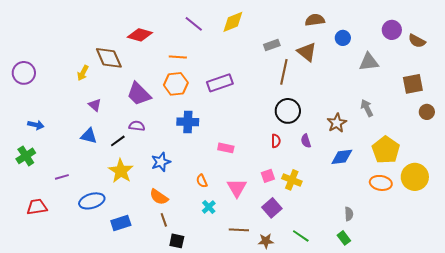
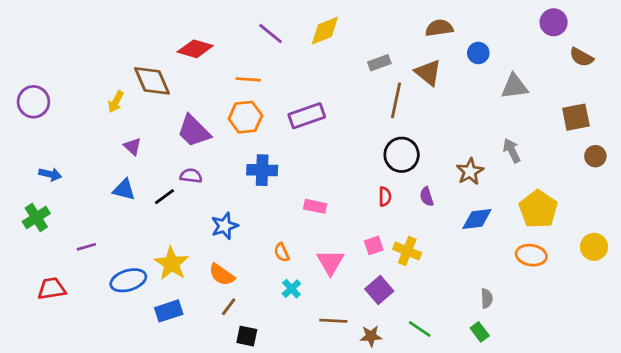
purple circle: (392, 30) -> (554, 22), moved
yellow star: (121, 171) -> (172, 264), moved
yellow circle: (415, 177) -> (594, 247), moved, size x0.7
brown line: (164, 220) -> (229, 307), turned 56

